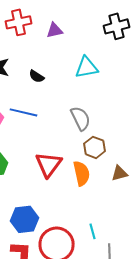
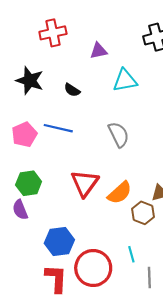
purple triangle: (55, 30) -> (99, 51), moved
brown hexagon: (95, 147) -> (143, 213), moved
orange semicircle: (82, 173) -> (120, 193), turned 60

